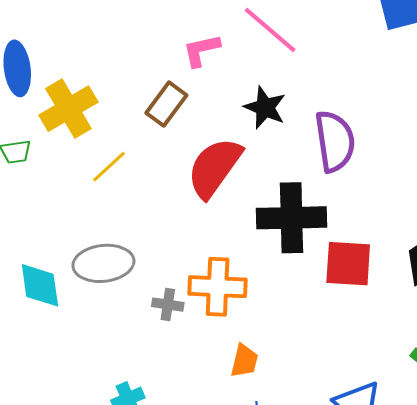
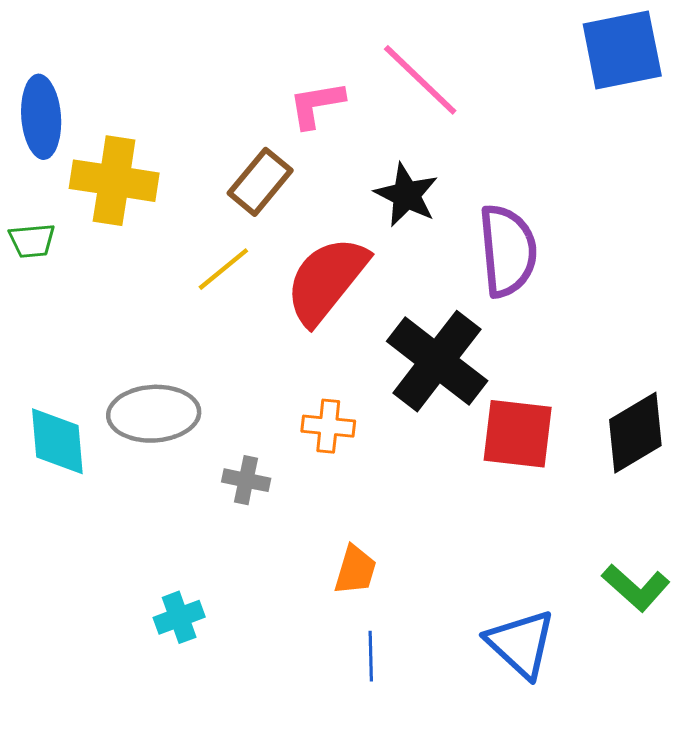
yellow cross: (68, 109) -> (114, 181), turned 36
yellow line: (109, 167) -> (223, 269), moved
black cross: (291, 218) -> (437, 361), turned 36
orange cross: (218, 287) -> (328, 426), moved, size x0.6

